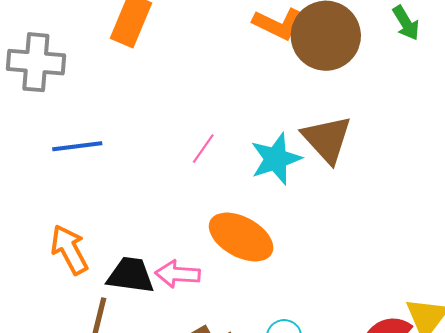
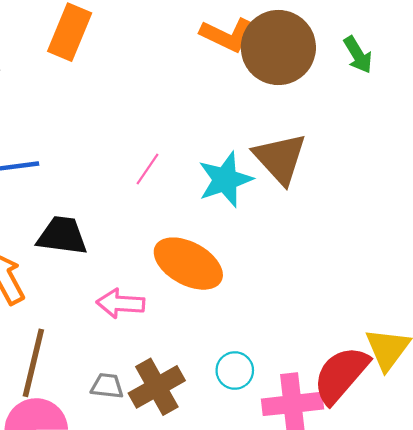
green arrow: (406, 23) -> (358, 55), moved
black trapezoid: (131, 275) -> (62, 236), moved

